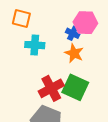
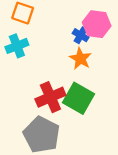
cyan cross: (35, 45) -> (17, 46), moved, turned -30

